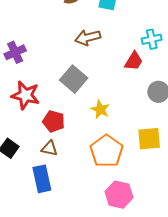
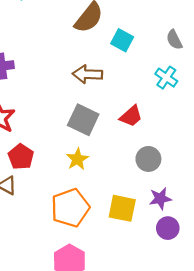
cyan cross: (152, 39) -> (166, 78), moved, turned 30
gray square: (74, 79) -> (83, 120), moved, turned -32

